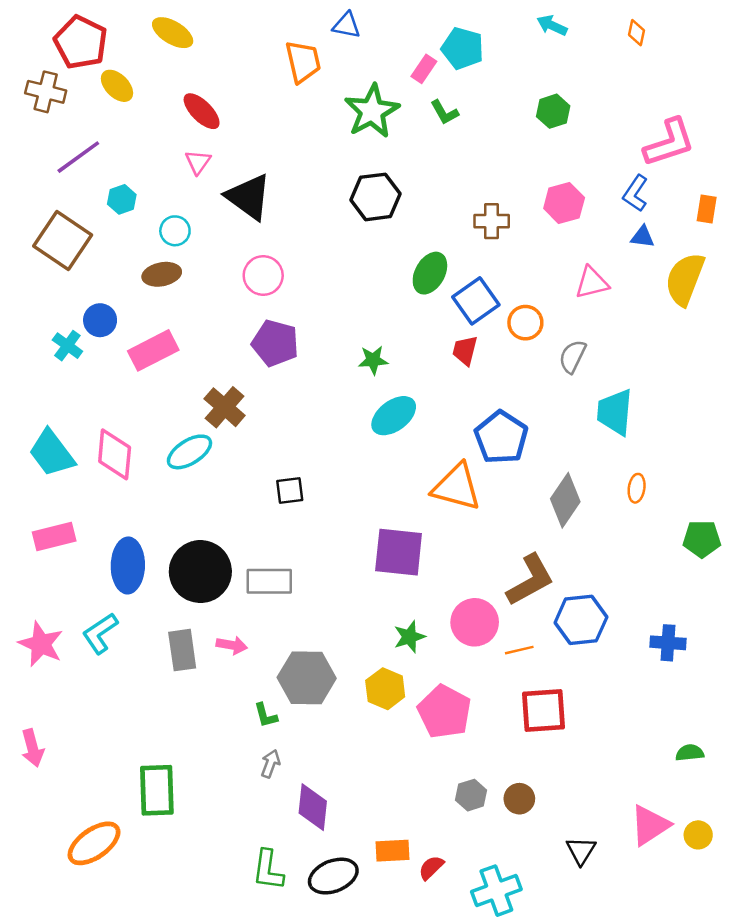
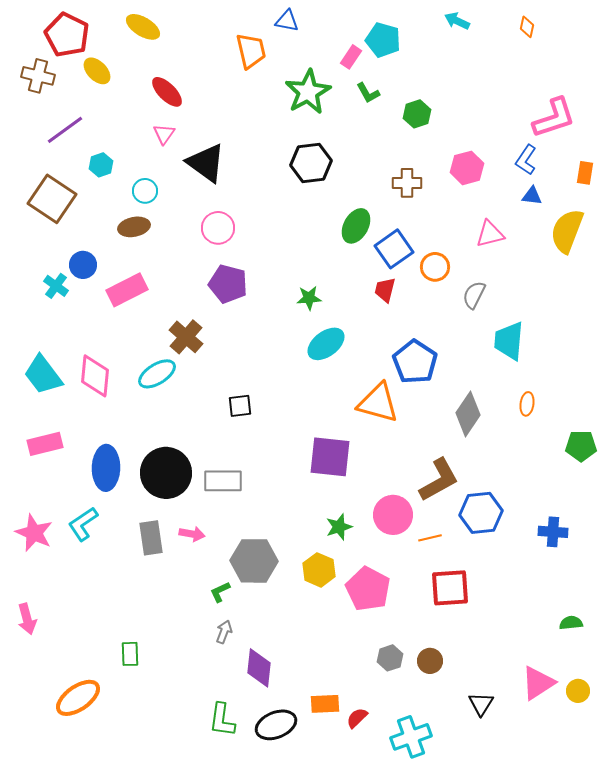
green hexagon: (553, 111) -> (417, 114), moved
green L-shape: (266, 715) -> (220, 592), turned 80
green rectangle: (157, 790) -> (130, 654), size x0.6

